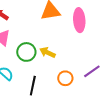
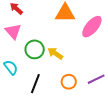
pink ellipse: (79, 20) -> (92, 27), turned 35

